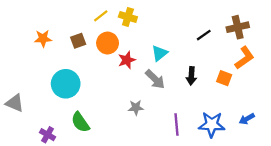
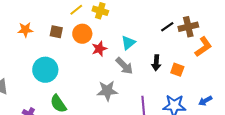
brown cross: (238, 27) -> (188, 27), moved
brown square: (78, 41) -> (56, 32), turned 32
orange square: (224, 78) -> (177, 70), moved
gray star: (136, 108) -> (107, 91), size x1.5

